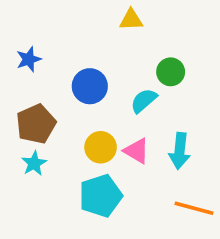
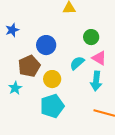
cyan semicircle: (144, 101) -> (77, 63), moved
brown pentagon: (36, 124) -> (29, 66), moved
pink triangle: (136, 151) -> (99, 58), moved

